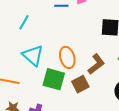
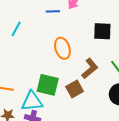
cyan triangle: (33, 55) -> (32, 101), moved, turned -45
orange ellipse: (67, 57) -> (62, 48), moved

